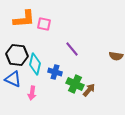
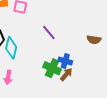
blue cross: (55, 72) -> (65, 61), moved

